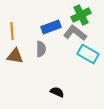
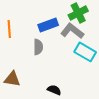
brown triangle: (15, 56) -> (12, 79), moved

